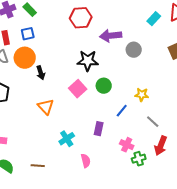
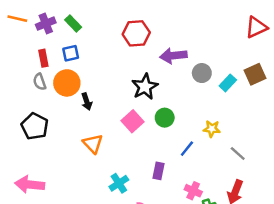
cyan rectangle: (154, 19) -> (228, 83), moved
black star: (88, 61) -> (145, 87), turned -30
gray line: (153, 122) -> (238, 154), moved

